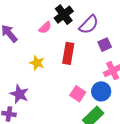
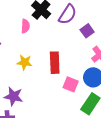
pink semicircle: (45, 28) -> (25, 26), turned -32
red rectangle: (68, 53) -> (55, 63), moved

